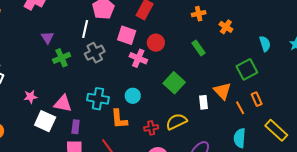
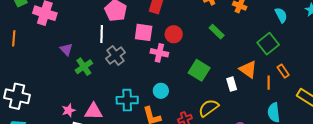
pink star: (30, 97) -> (69, 110), moved
orange line: (240, 108) -> (269, 83), turned 40

